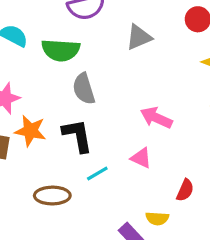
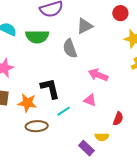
gray semicircle: (84, 89) -> (70, 49), moved
orange star: (30, 131) -> (27, 103), moved

